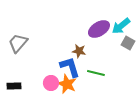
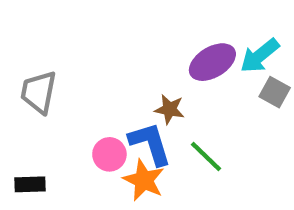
gray trapezoid: (18, 43) -> (39, 92), turned -30
green line: (96, 73) -> (206, 156), turned 30
pink circle: (51, 83) -> (109, 154), moved

